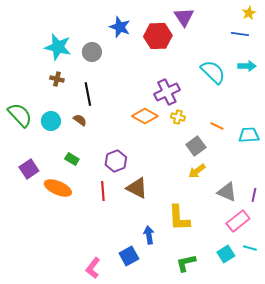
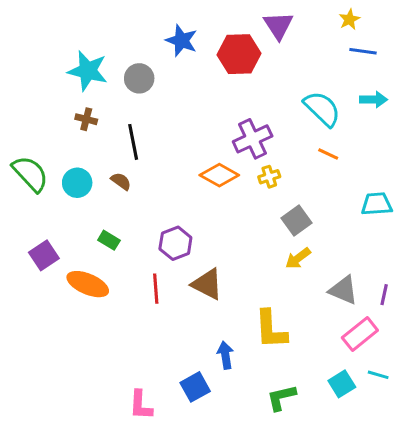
yellow star: (249, 13) -> (349, 19), moved
yellow cross: (178, 117) -> (269, 177), turned -32
orange line: (217, 126) -> (328, 154), moved
pink L-shape: (93, 268) -> (141, 405), turned -35

